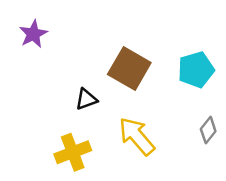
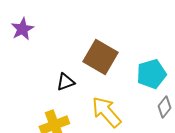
cyan pentagon: (196, 70) -> (151, 74), moved

